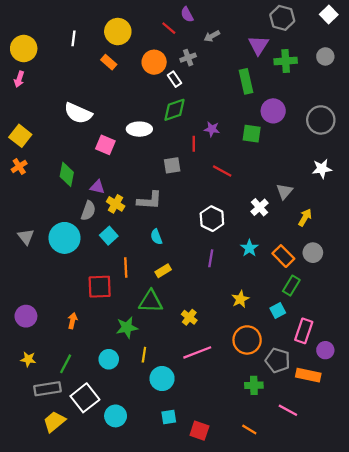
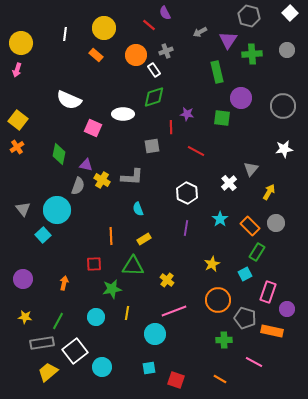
gray arrow: (212, 36) -> (200, 32), moved
cyan square: (109, 236) -> (43, 235), moved
red square: (100, 287) -> (94, 264), moved, size x0.7
cyan circle: (162, 379) -> (155, 334), moved

